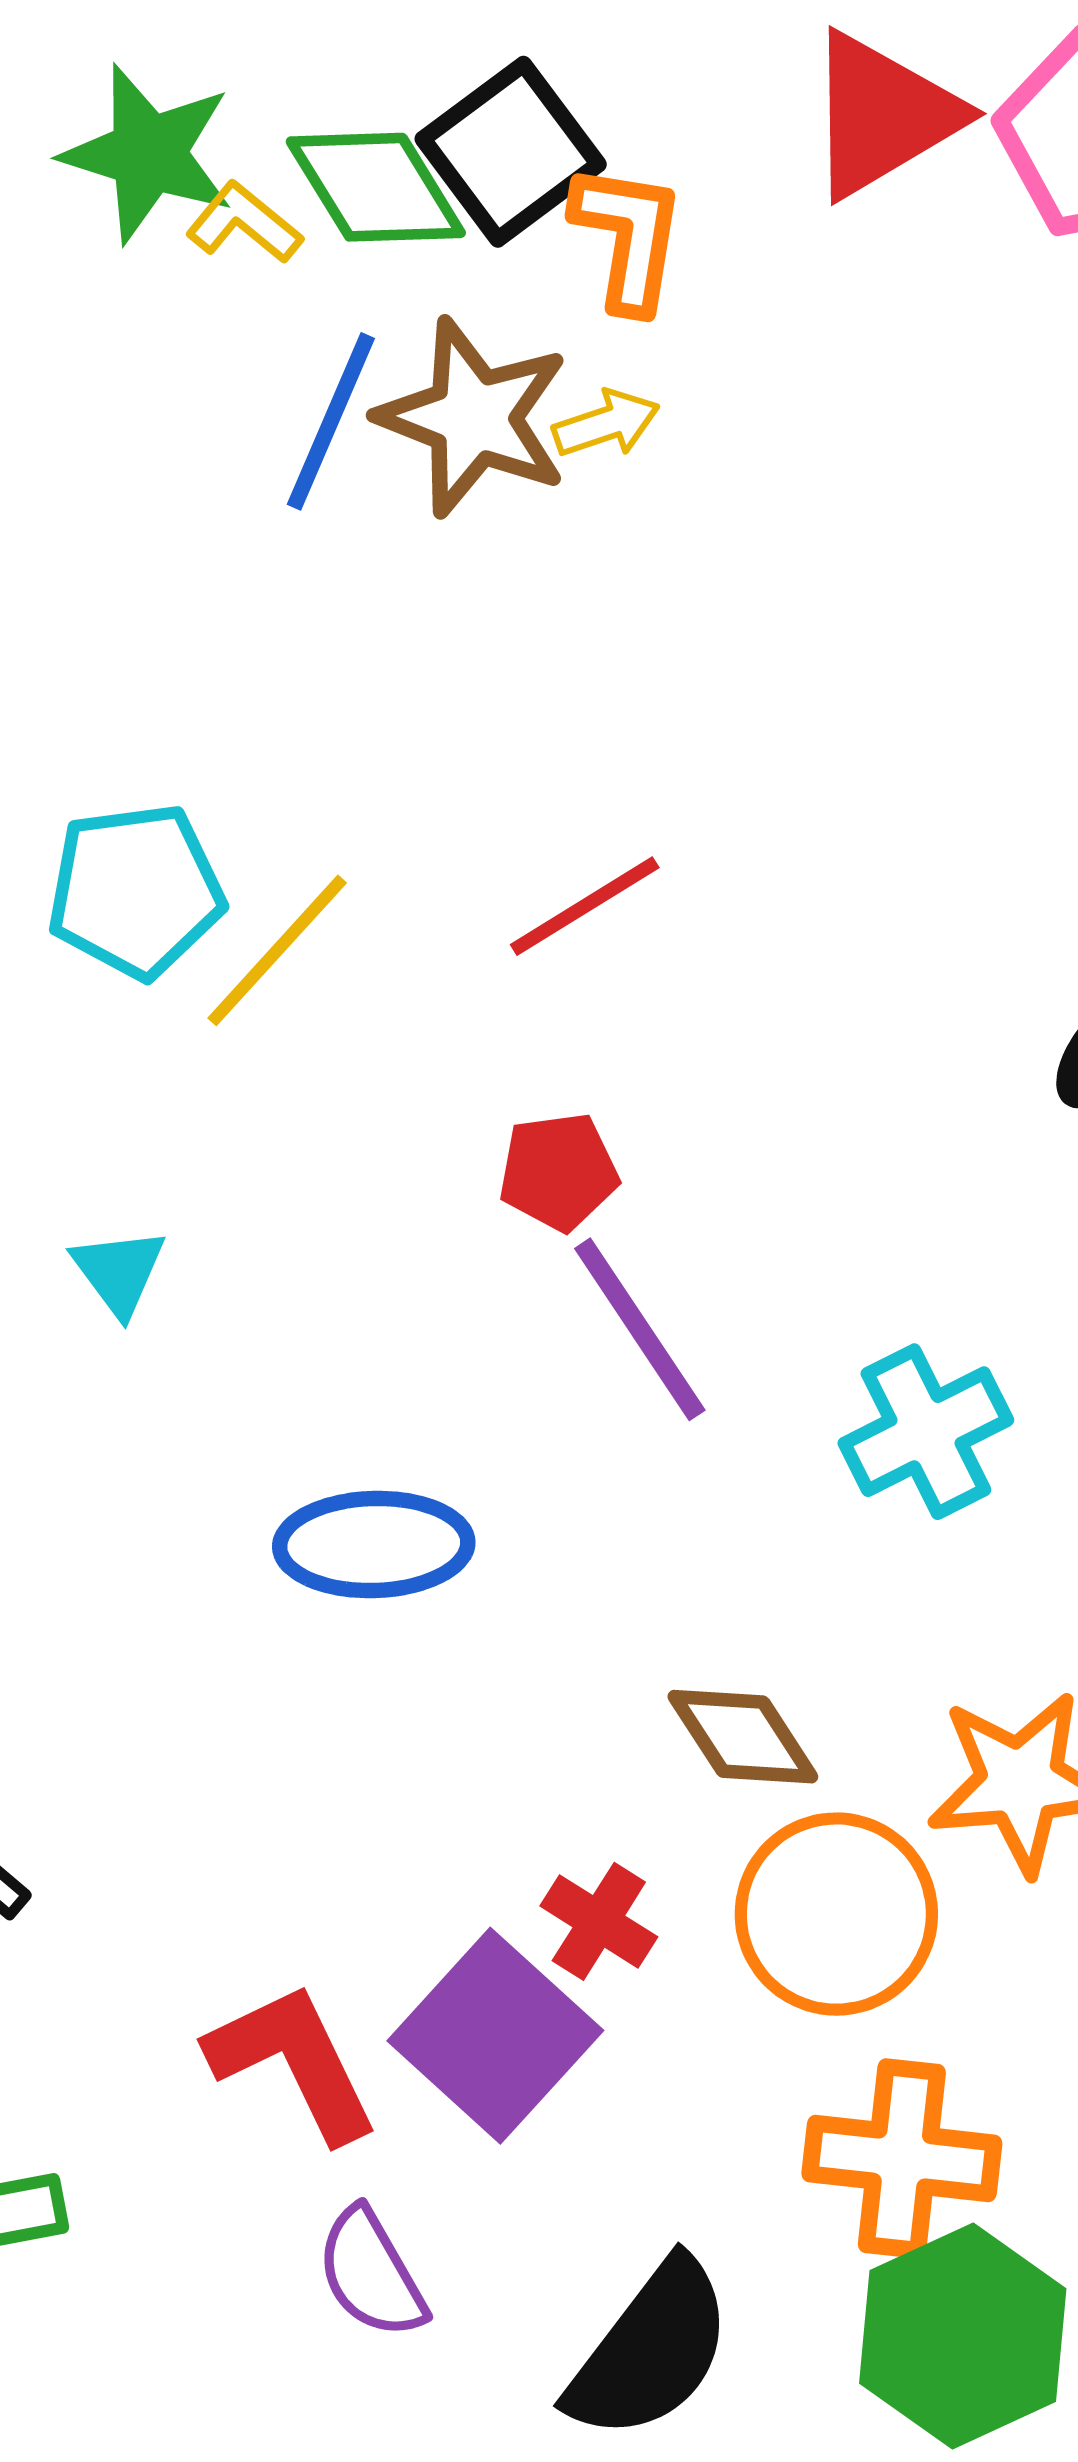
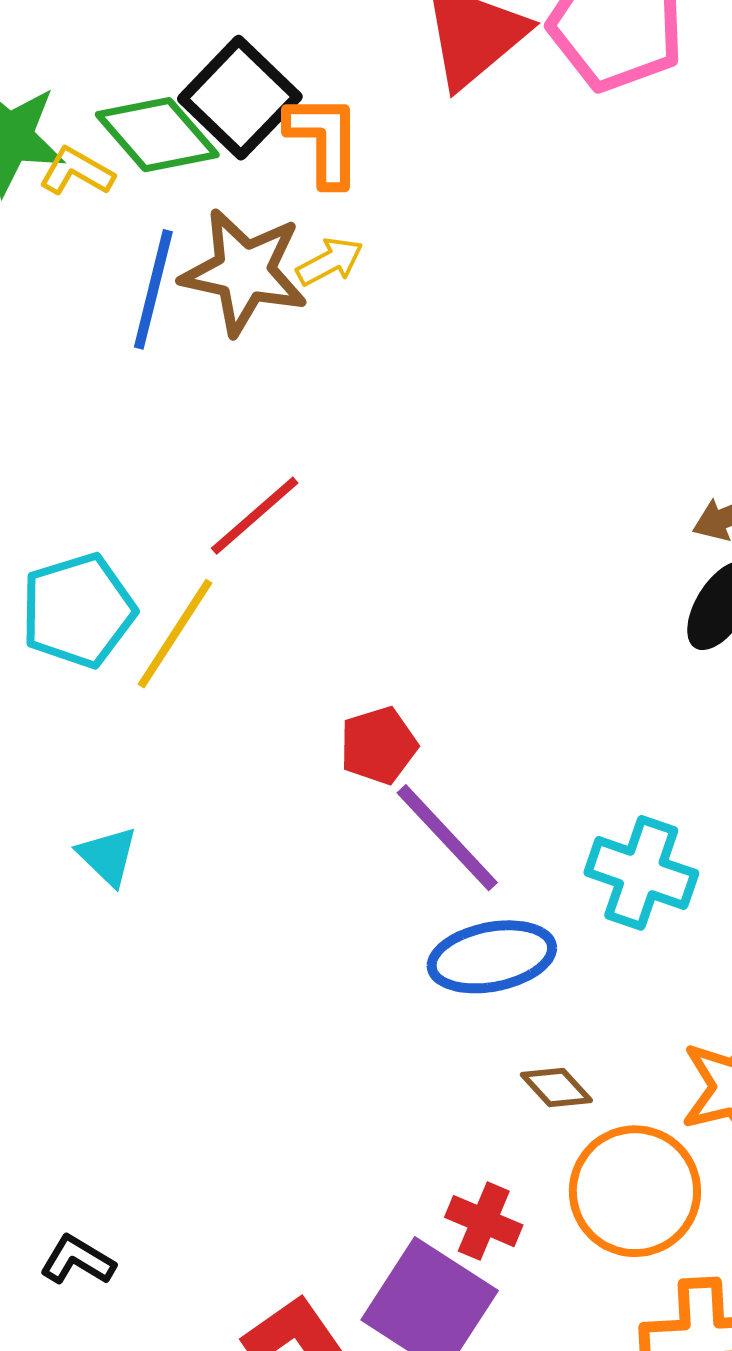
red line: (585, 906) -> (255, 516), moved
cyan cross: (926, 1432) -> (641, 873), turned -35
blue ellipse: (374, 1545) -> (492, 957), moved
brown diamond: (743, 1737) -> (556, 1088), size x0.7

